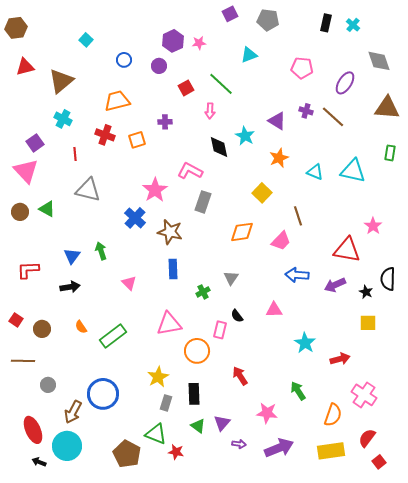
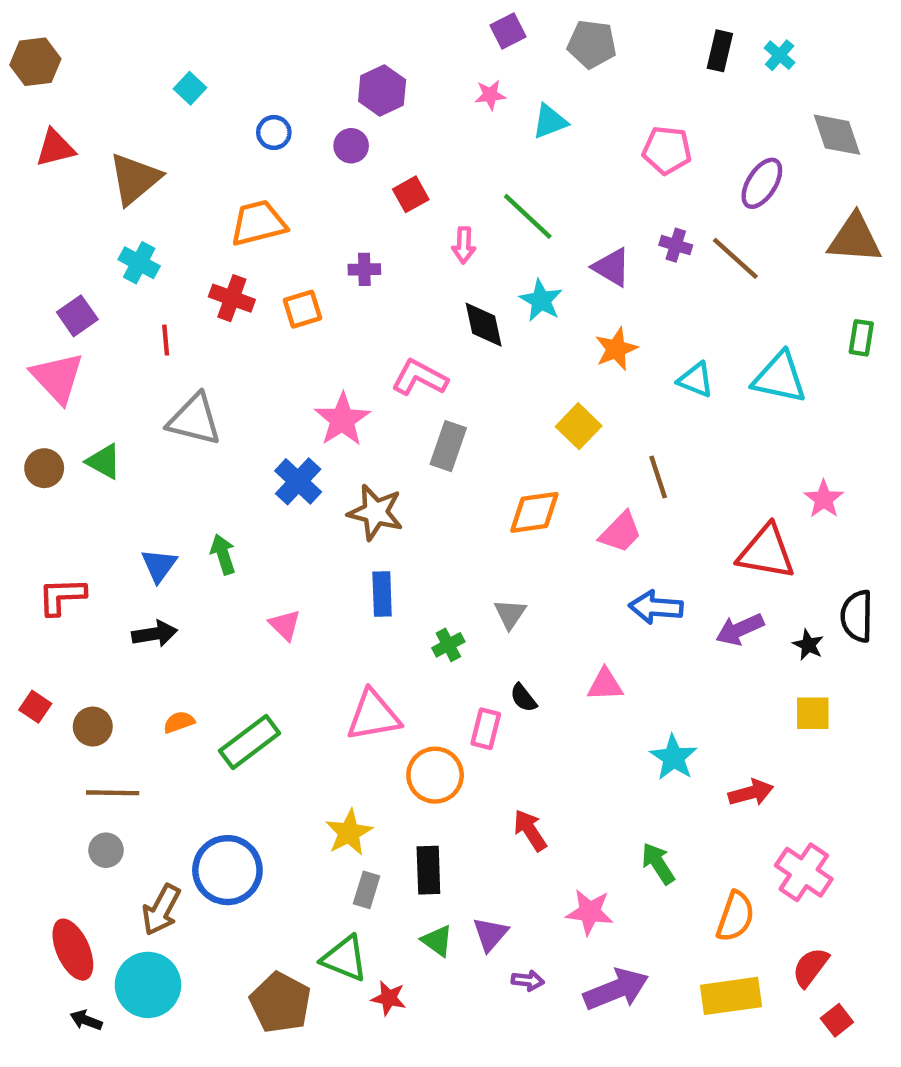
pink star: (199, 43) -> (490, 95), moved
green line: (221, 84) -> (528, 216), moved
orange semicircle: (81, 327) -> (179, 722), turned 104
brown line: (23, 361) -> (113, 793), moved

